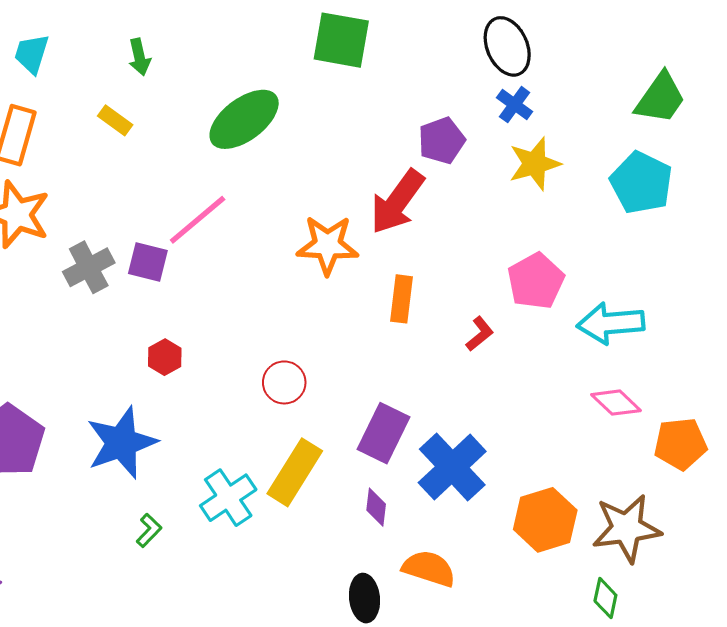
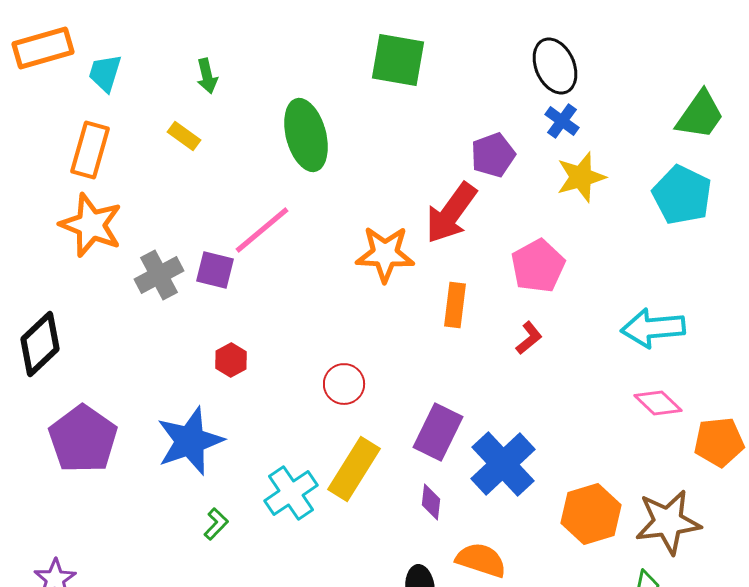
green ellipse: (244, 119) -> (306, 135), turned -68
pink pentagon: (536, 281) -> (538, 266), moved

